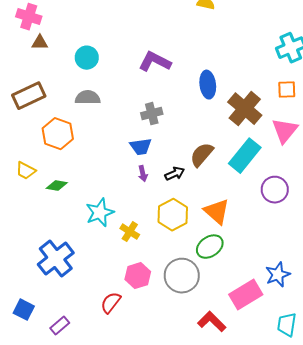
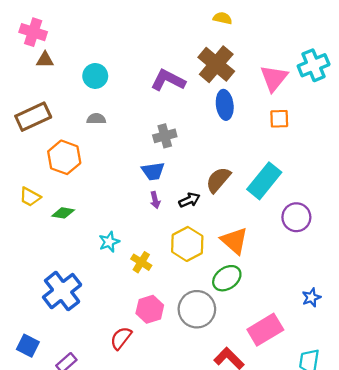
orange square: (287, 90) -> (279, 119), moved
gray semicircle: (88, 98) -> (96, 119), size x0.7
brown cross: (245, 109) -> (216, 64), moved
pink triangle: (285, 131) -> (274, 78), moved
cyan star: (100, 213) -> (109, 242), size x0.7
blue star: (278, 275) -> (311, 297), moved, size x0.7

